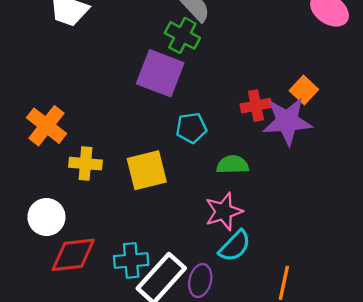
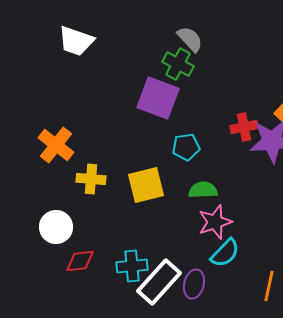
green semicircle: (233, 165) -> (203, 190), moved
red diamond: (73, 255) -> (80, 261), size x0.7

